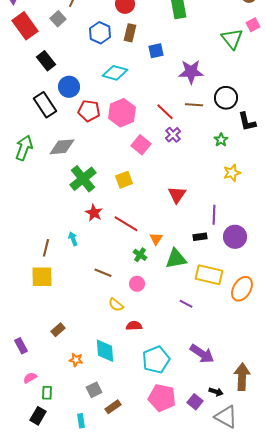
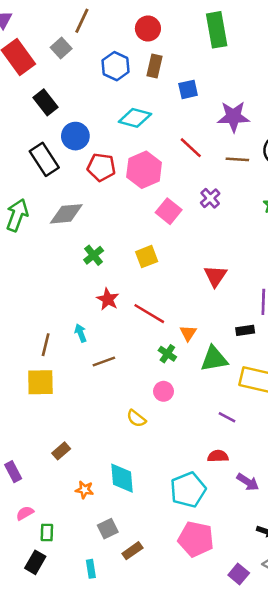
red line: (165, 112) -> (191, 148), moved
green cross: (83, 179) -> (94, 255), size x0.6
brown line: (103, 273) -> (104, 361), moved, turned -42
red semicircle: (134, 326) -> (218, 456), moved
purple arrow: (202, 354) -> (248, 482), size x0.7
purple square: (195, 402) -> (239, 574), moved

